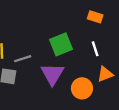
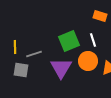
white line: (95, 49) -> (93, 40), moved
orange circle: (82, 88) -> (88, 61), moved

